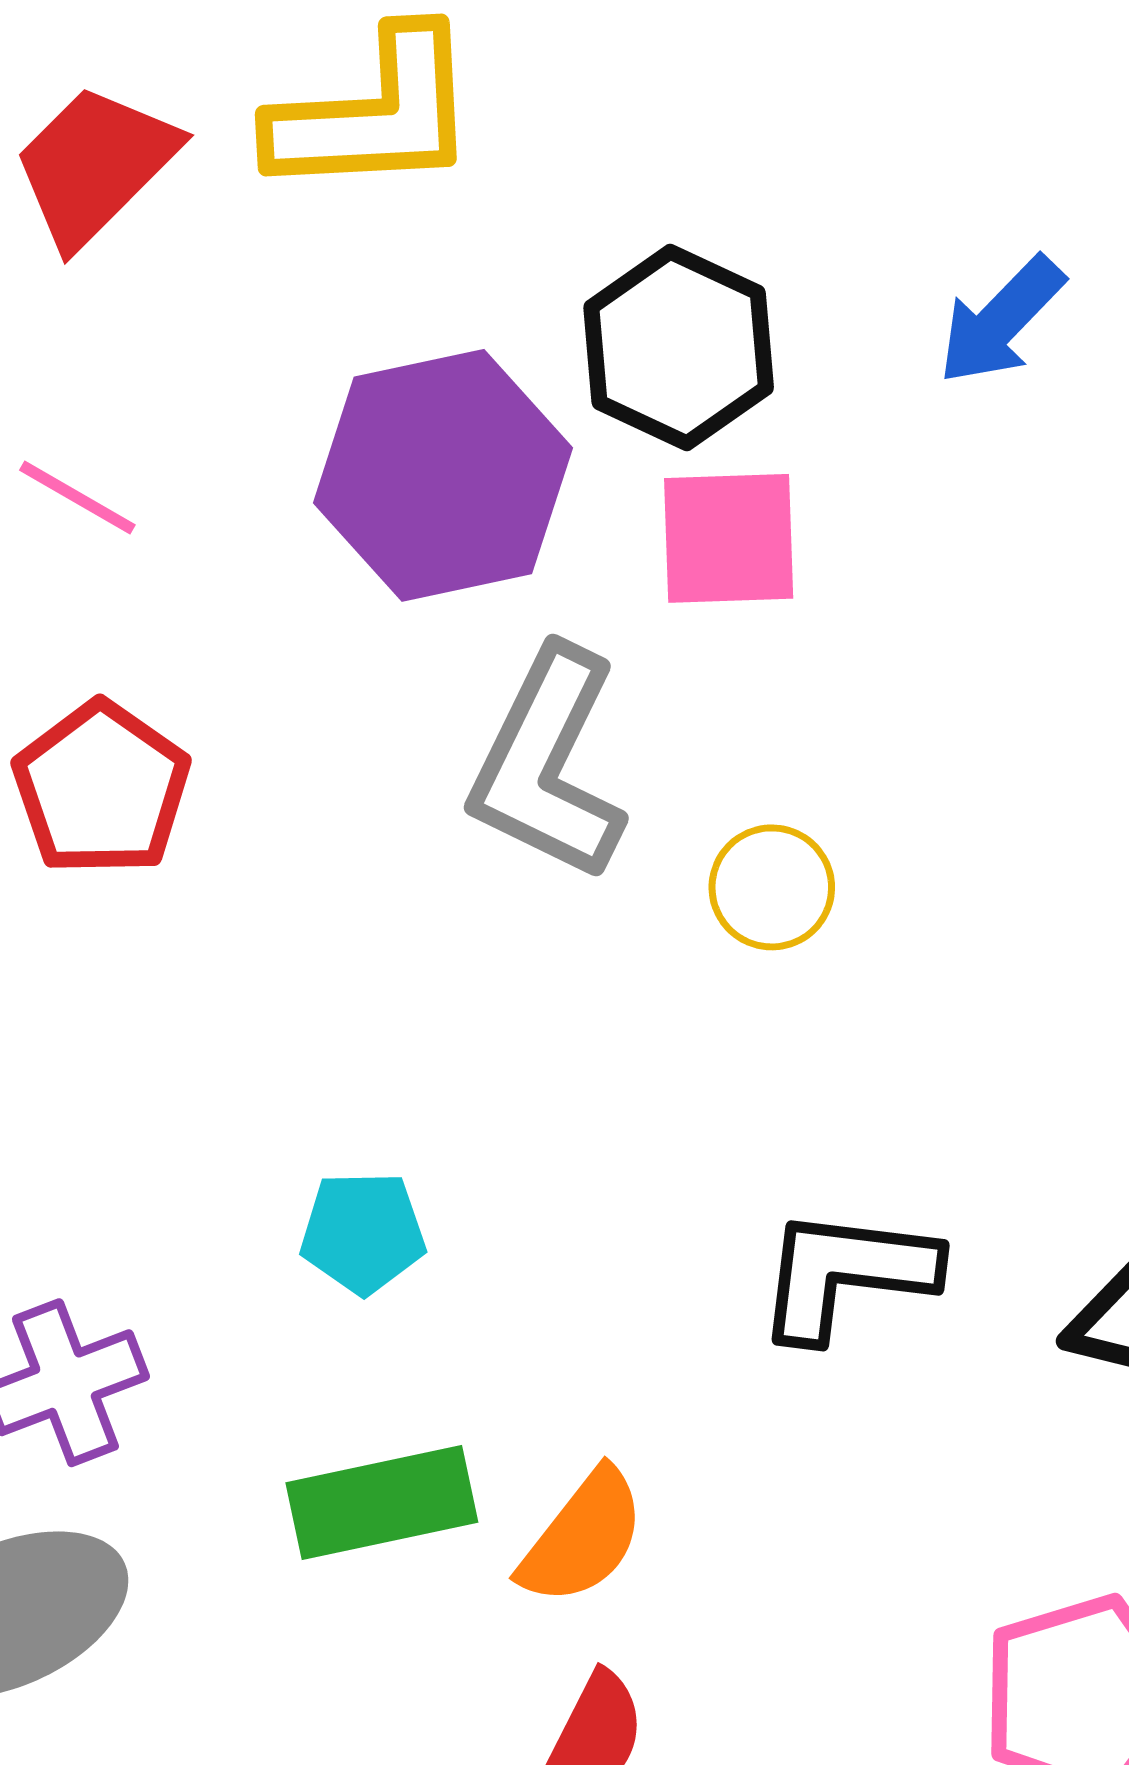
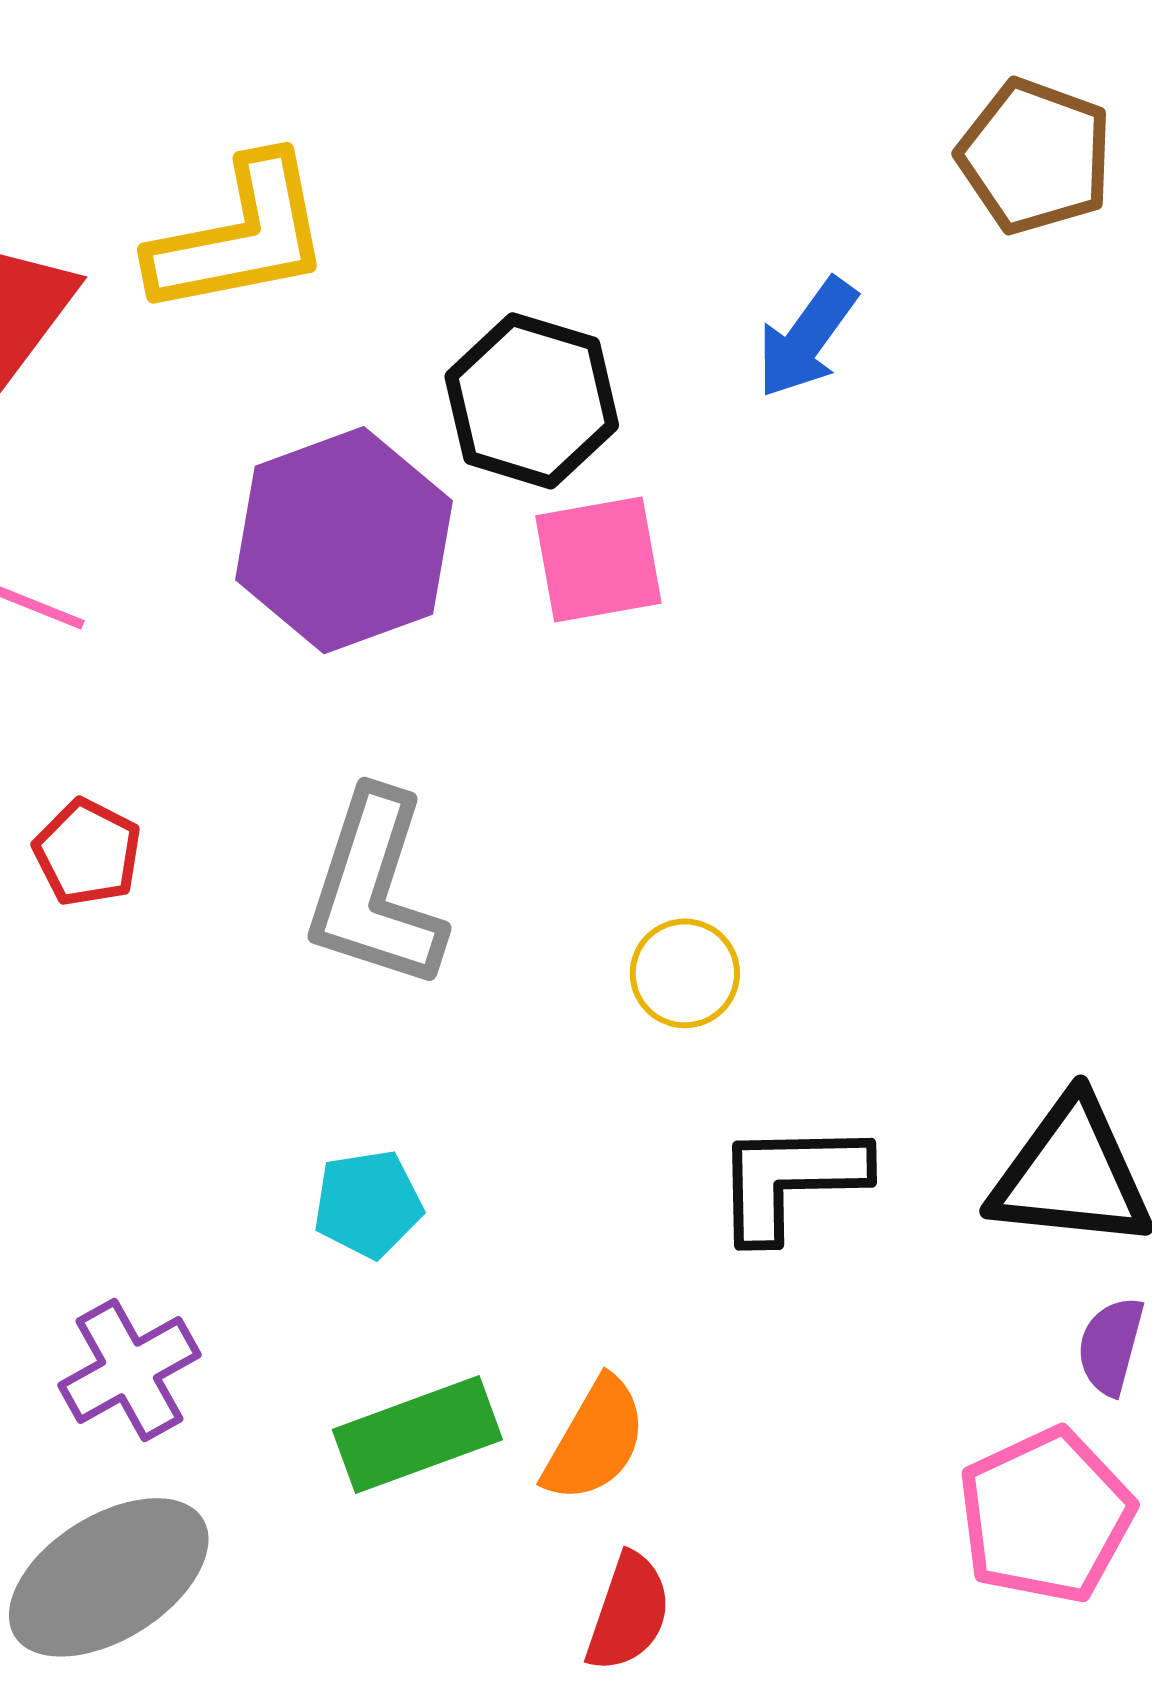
gray L-shape: (548, 764) -> (375, 890), moved
red pentagon: (101, 788) -> (87, 853), size x0.7
yellow circle: (772, 887) -> (685, 973), moved

